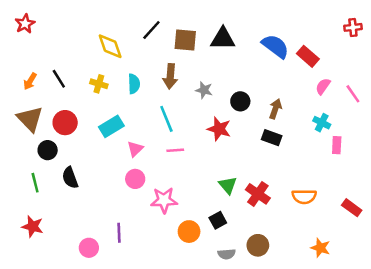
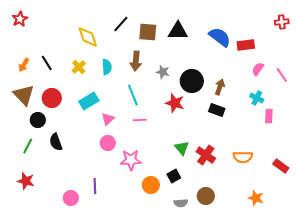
red rectangle: (308, 56) -> (246, 45), turned -48
yellow cross: (99, 84) -> (79, 67), turned 32
black circle: (240, 101) -> (192, 81), size x1.5
green line: (35, 183) -> (28, 146), turned 42

